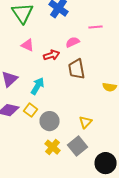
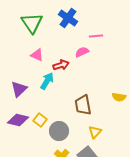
pink line: (96, 27) -> (96, 36), moved
brown trapezoid: (77, 69) -> (83, 105), moved
cyan arrow: (38, 86) -> (47, 81), moved

